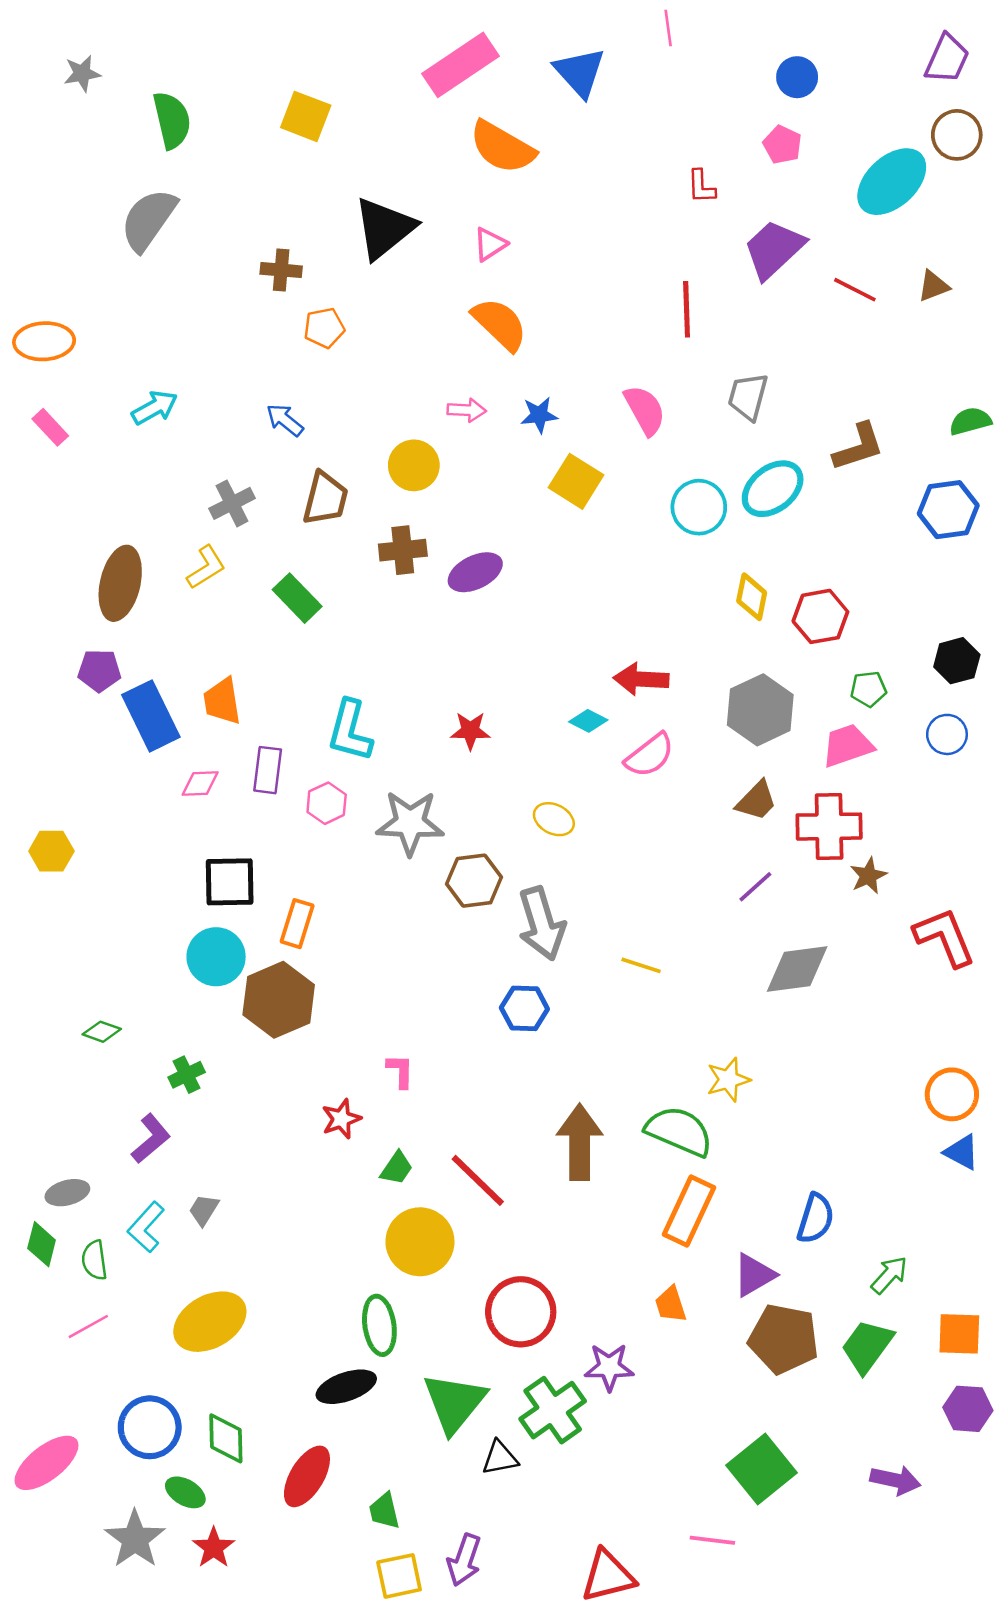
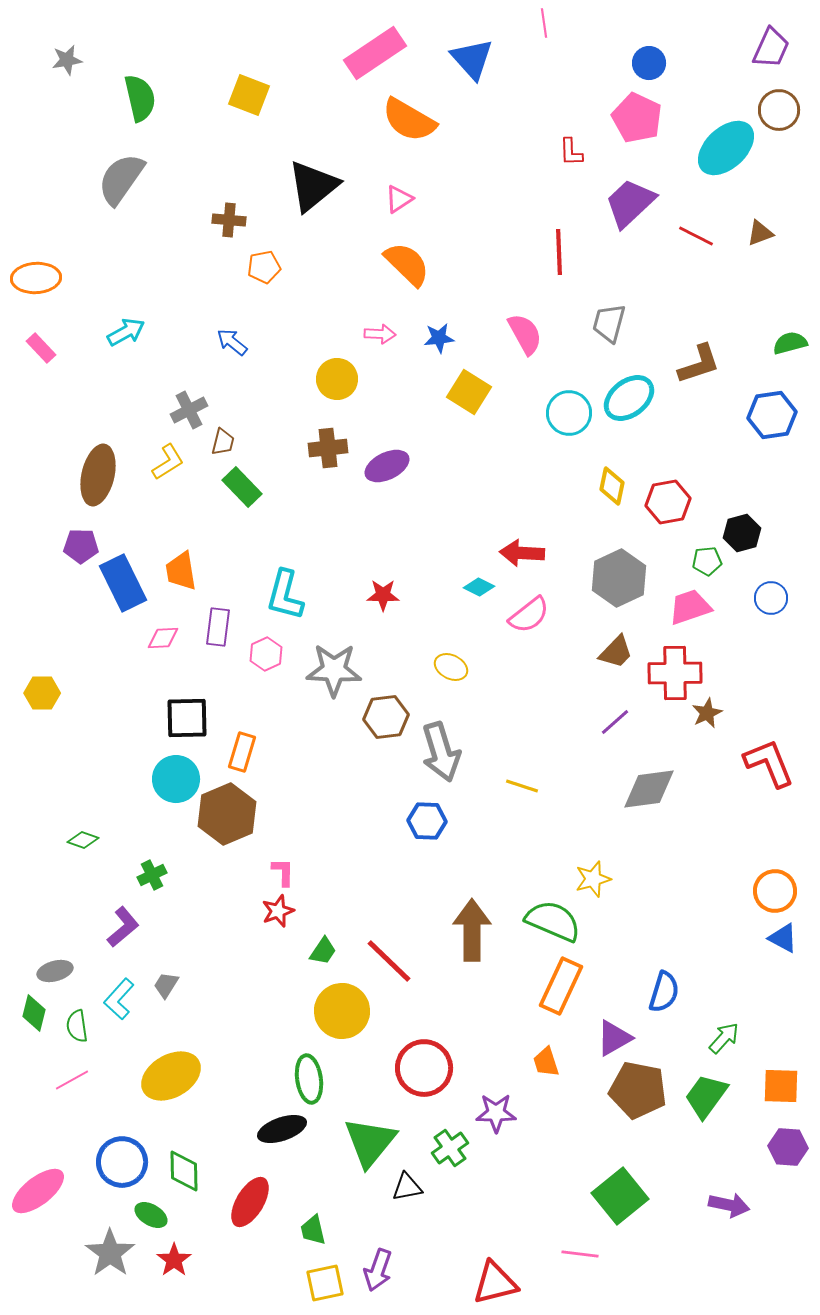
pink pentagon: (782, 145) -> (637, 118), size x1.6
brown trapezoid: (325, 499) -> (223, 442), moved, size x0.6
black hexagon: (957, 661) -> (742, 533), moved
pink L-shape: (400, 1071) -> (283, 872), moved
green cross: (553, 1410) -> (450, 1148), size x0.7

